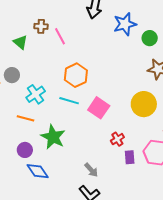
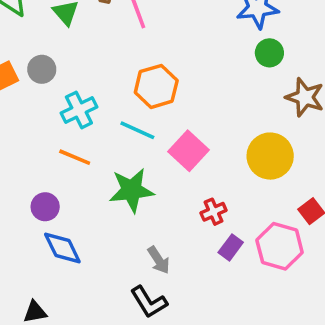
green circle: (150, 38) -> (269, 53), moved
orange line: (25, 118) -> (75, 157), moved
green star: (53, 137) -> (132, 190), moved, turned 30
purple rectangle: (130, 157) -> (231, 247), turned 32

